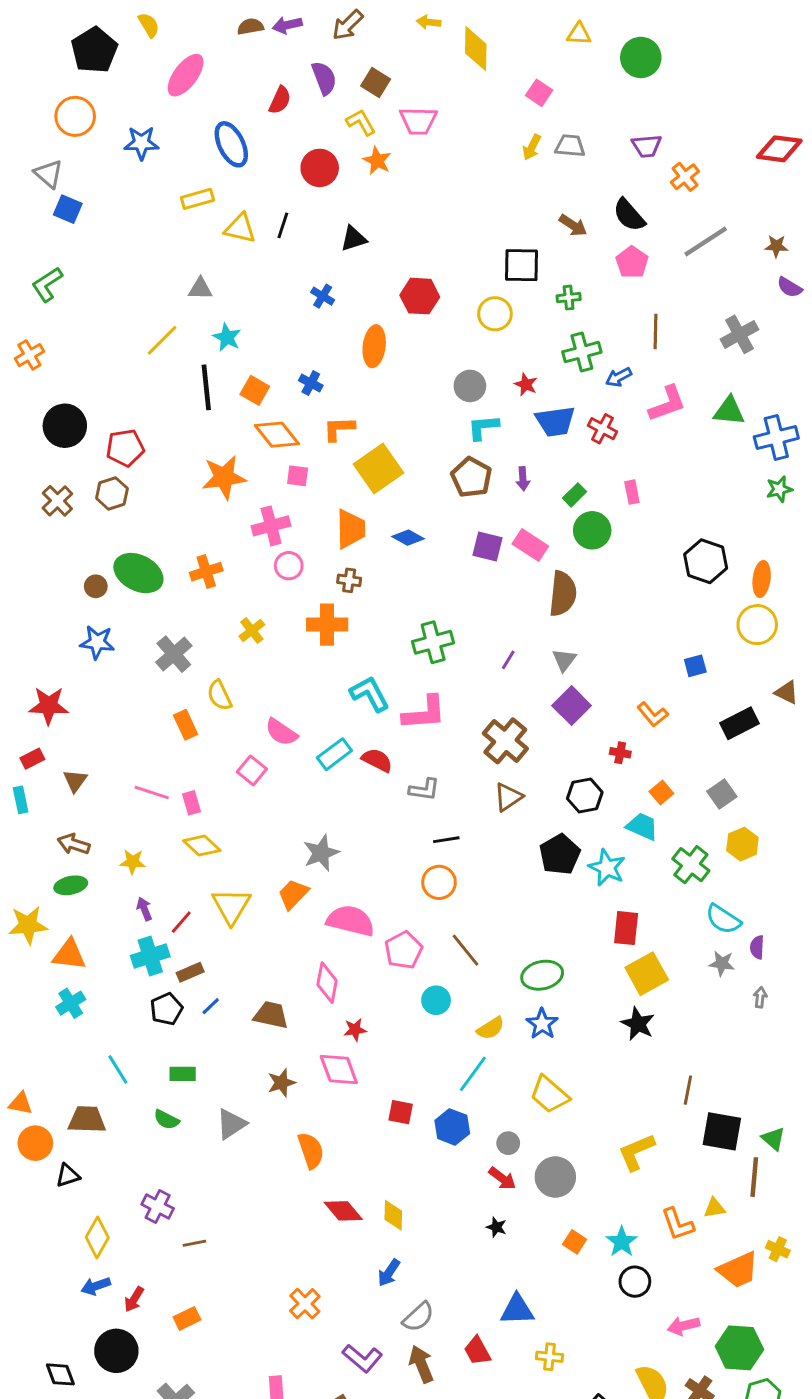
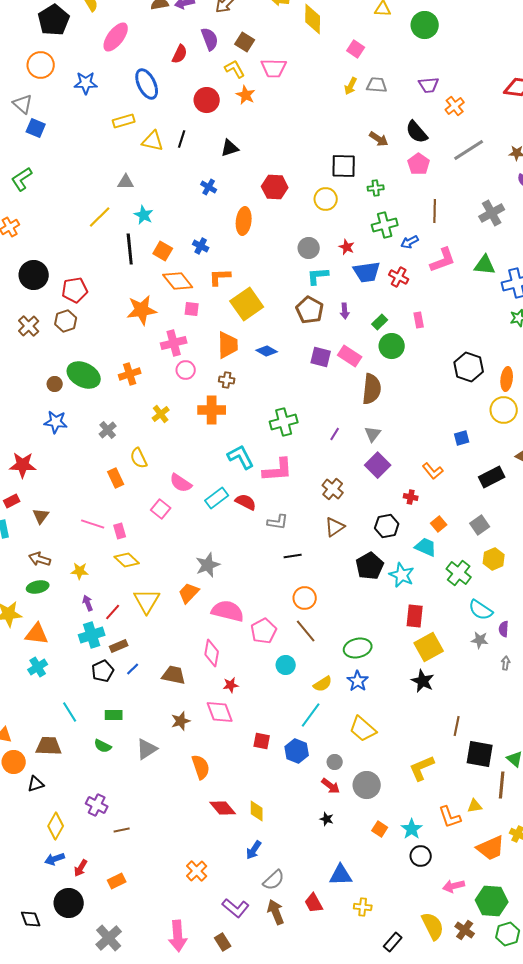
gray cross: (174, 654) -> (108, 430), size x0.7
brown cross: (505, 741) -> (333, 489), size x0.7
orange circle: (439, 882) -> (305, 598), moved

